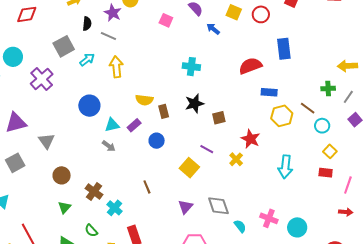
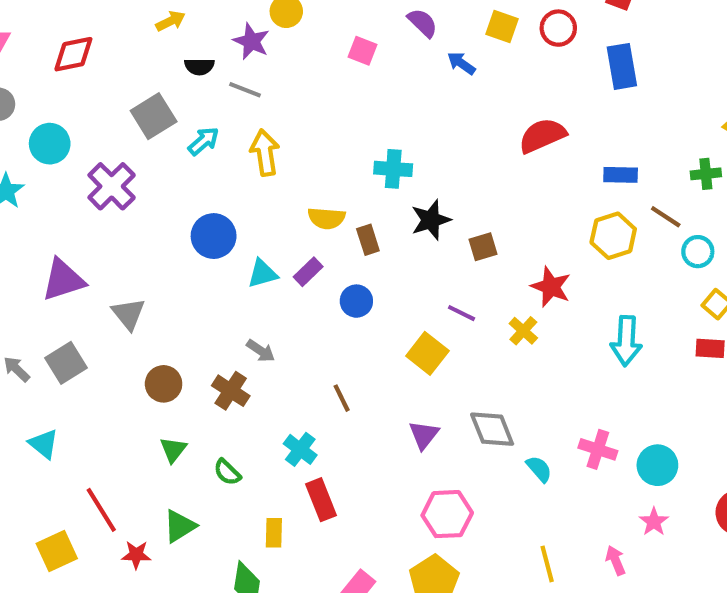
black semicircle: (87, 24) -> (199, 67), turned 88
blue rectangle: (284, 49) -> (622, 66), moved
cyan cross: (191, 67) -> (393, 169), moved
blue rectangle: (269, 92) -> (621, 175), moved
gray arrow: (109, 146) -> (261, 351), moved
brown cross: (94, 191) -> (231, 391), moved
cyan cross: (114, 208) -> (300, 449), moved
green semicircle: (91, 231) -> (227, 472), moved

